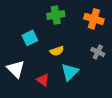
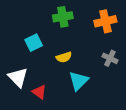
orange cross: (94, 19) -> (105, 21), turned -30
red triangle: (43, 80) -> (39, 92), moved

